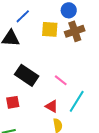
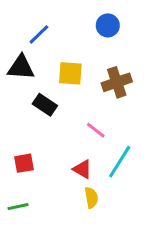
yellow square: (50, 29) -> (70, 73), moved
brown cross: (75, 31) -> (117, 82), moved
black rectangle: (27, 75) -> (45, 105), moved, size x0.7

